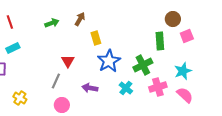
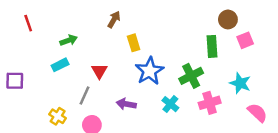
green arrow: (52, 23) -> (69, 40), moved
cyan rectangle: (13, 48) -> (60, 65), moved
cyan star: (183, 71) -> (240, 83), turned -30
pink semicircle: (185, 95) -> (257, 113), moved
yellow cross: (20, 98) -> (58, 116), moved

